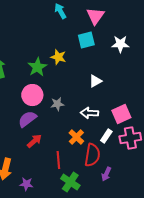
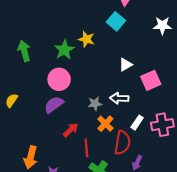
cyan square: (86, 40) -> (116, 21), turned -36
white star: (120, 44) -> (162, 26), moved
gray star: (57, 104) -> (95, 104), moved
pink square: (121, 114) -> (151, 80), moved
red arrow: (34, 141) -> (71, 130), moved

